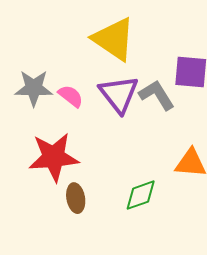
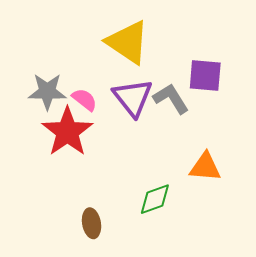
red star: (54, 157) -> (67, 132), moved, turned -30
brown ellipse: (76, 198) -> (92, 223), moved

